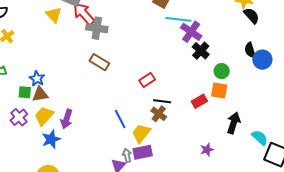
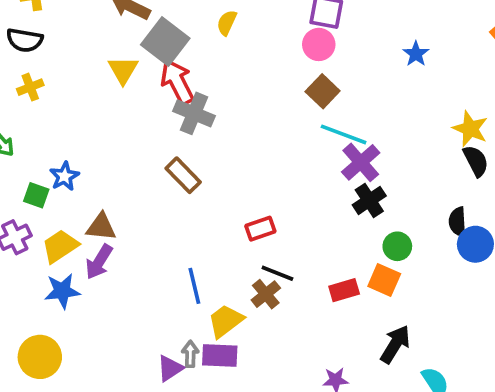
brown triangle: (40, 94) -> (101, 227), moved

